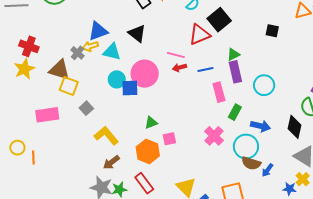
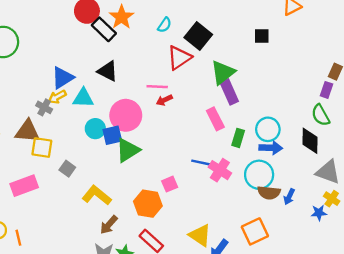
green triangle: (233, 54) -> (223, 72), size x1.6
blue line: (205, 69) -> (200, 162), moved, turned 35
cyan circle: (264, 85) -> (268, 129), moved
green triangle: (151, 123) -> (128, 150), moved, size x1.6

